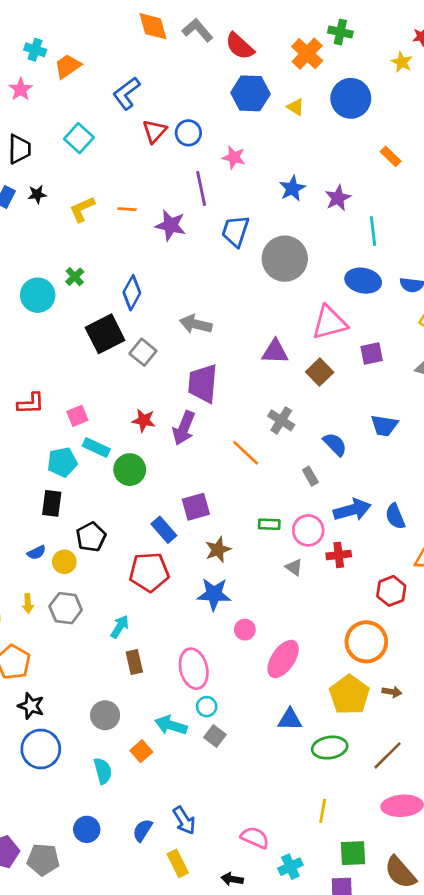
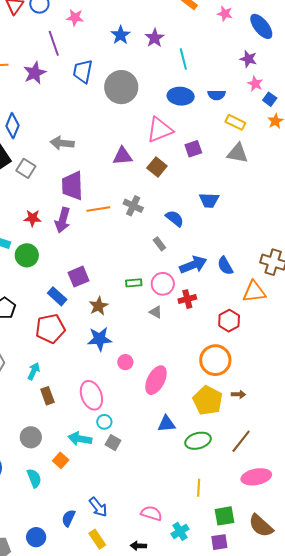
purple star: (171, 225) -> (35, 73), turned -30
orange line: (246, 453) -> (98, 209), moved, turned -45
blue circle: (87, 829) -> (36, 537), moved

